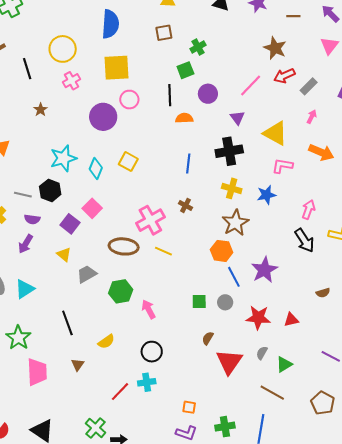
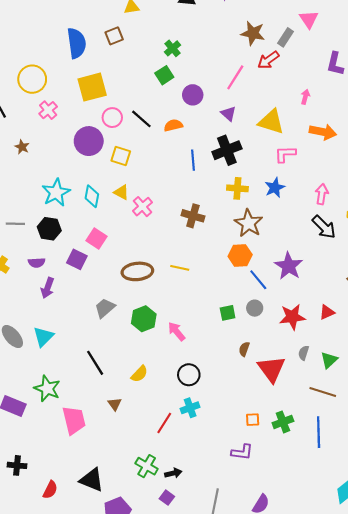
brown square: (164, 33) -> (114, 36), moved
gray rectangle: (309, 86) -> (286, 37), moved
black line: (170, 95) -> (141, 119), moved, turned -35
yellow square: (128, 162) -> (121, 156), moved
blue line: (188, 164) -> (193, 160), moved
gray line: (23, 195) -> (15, 224), moved
brown cross: (185, 205) -> (193, 216), size x1.5
pink cross: (150, 220) -> (143, 207), moved, size x0.7
purple arrow: (26, 244) -> (48, 288), moved
yellow triangle: (64, 255) -> (121, 192), moved
orange square: (189, 407) -> (253, 420), moved
green cross: (225, 427) -> (283, 422), moved

